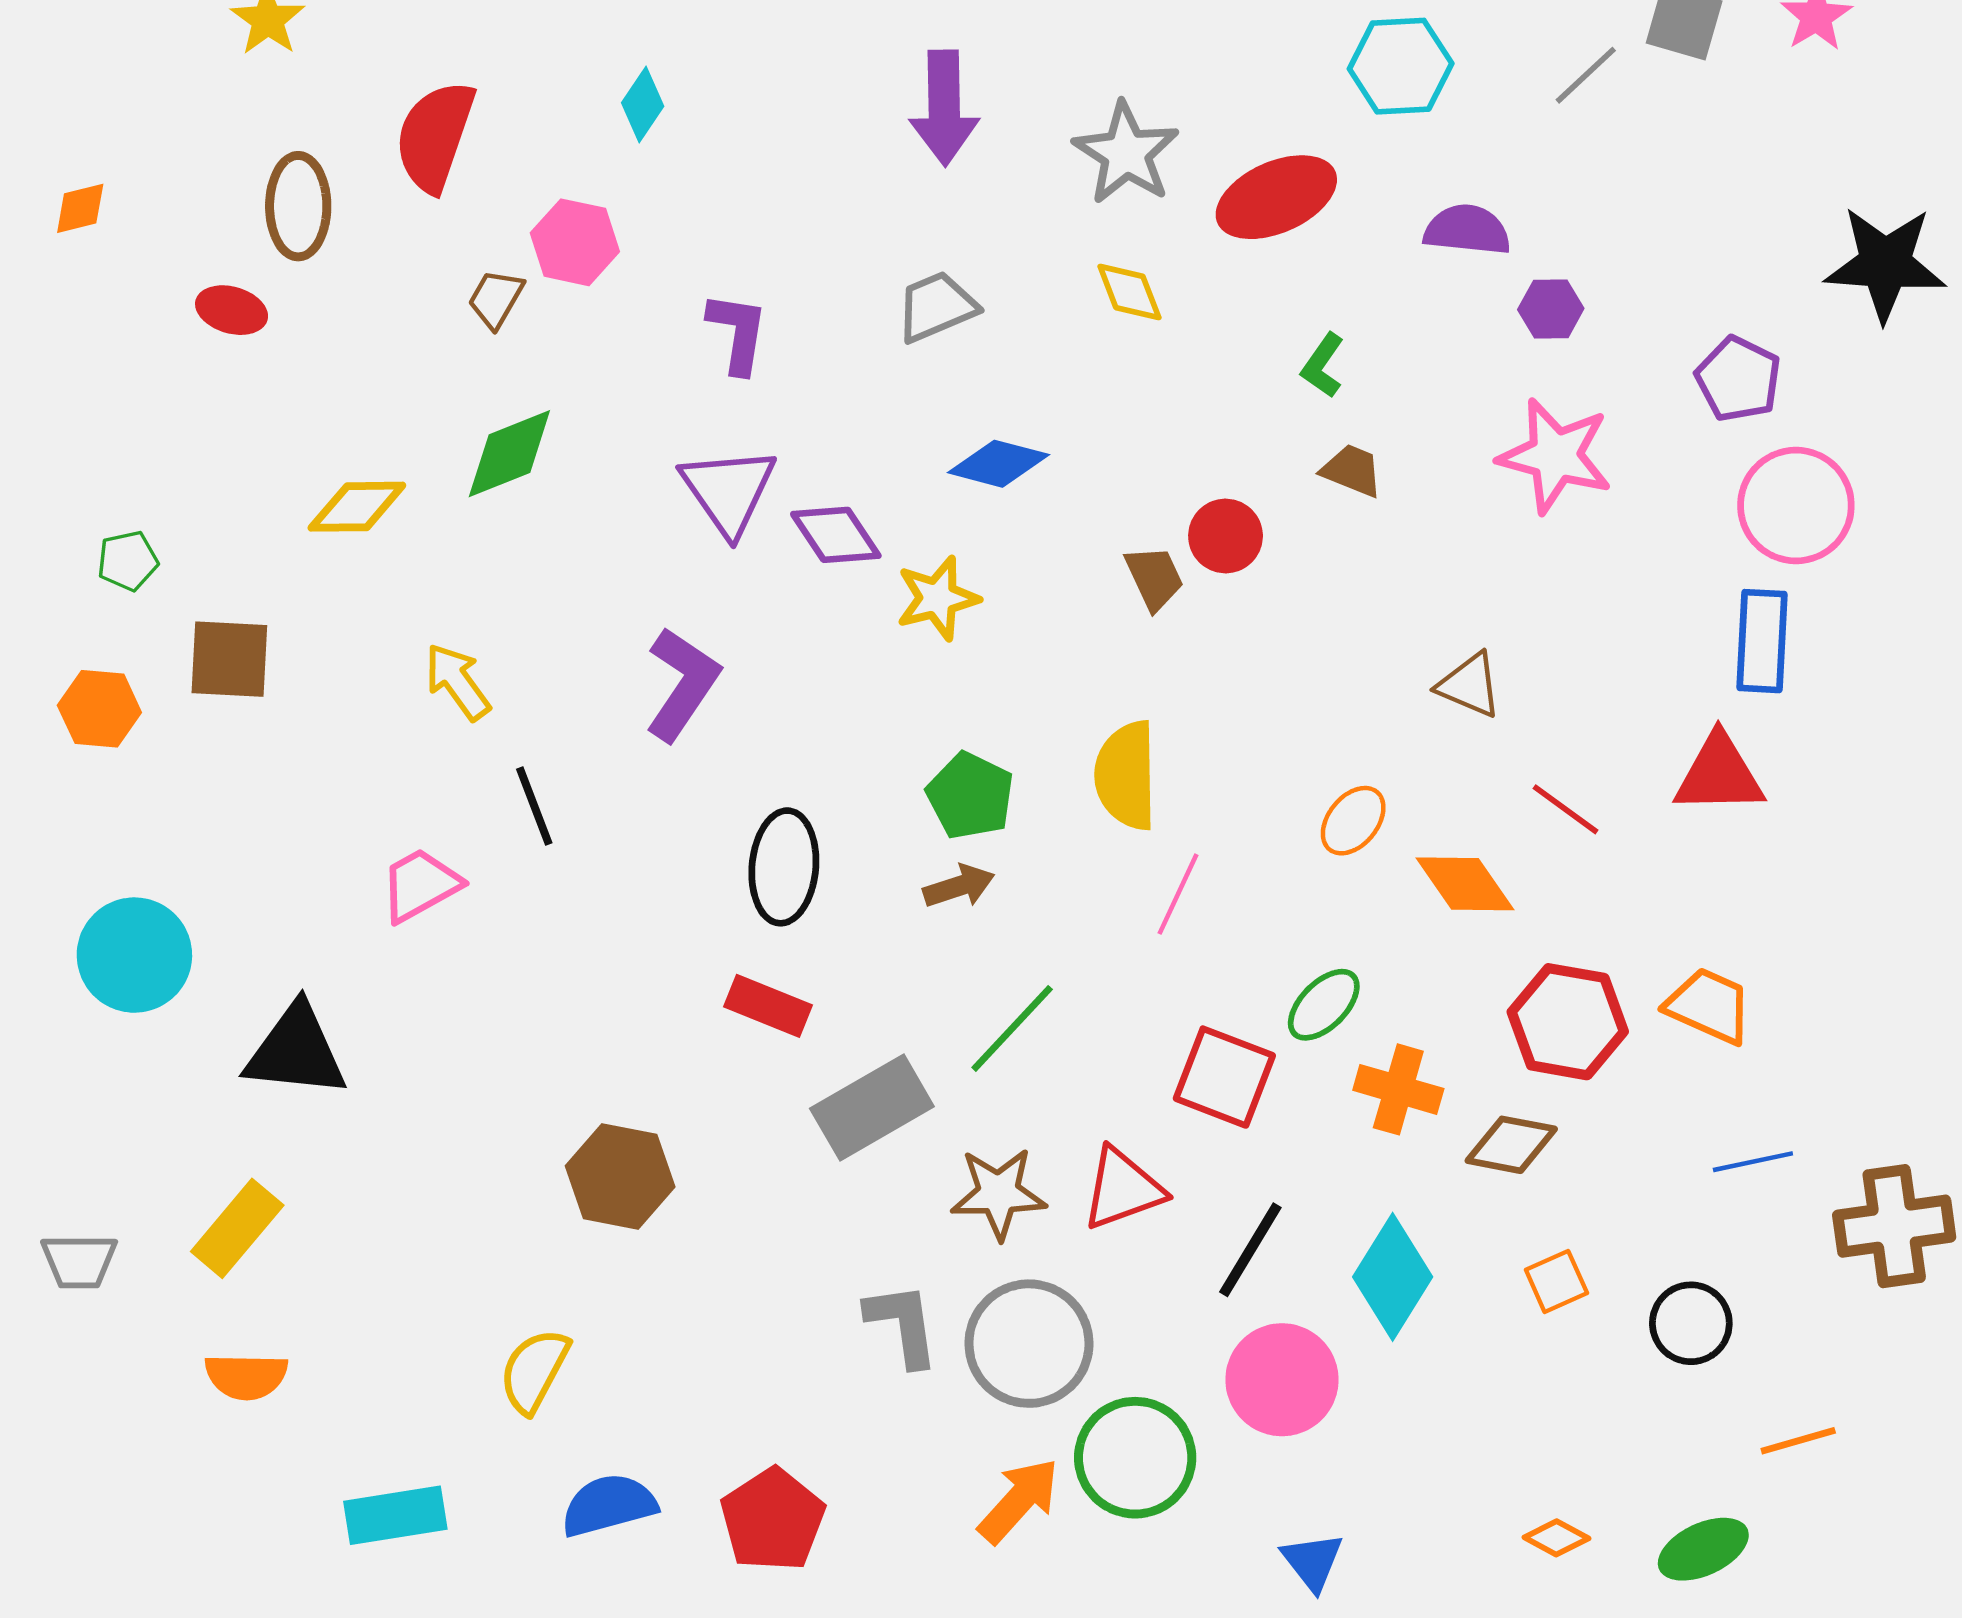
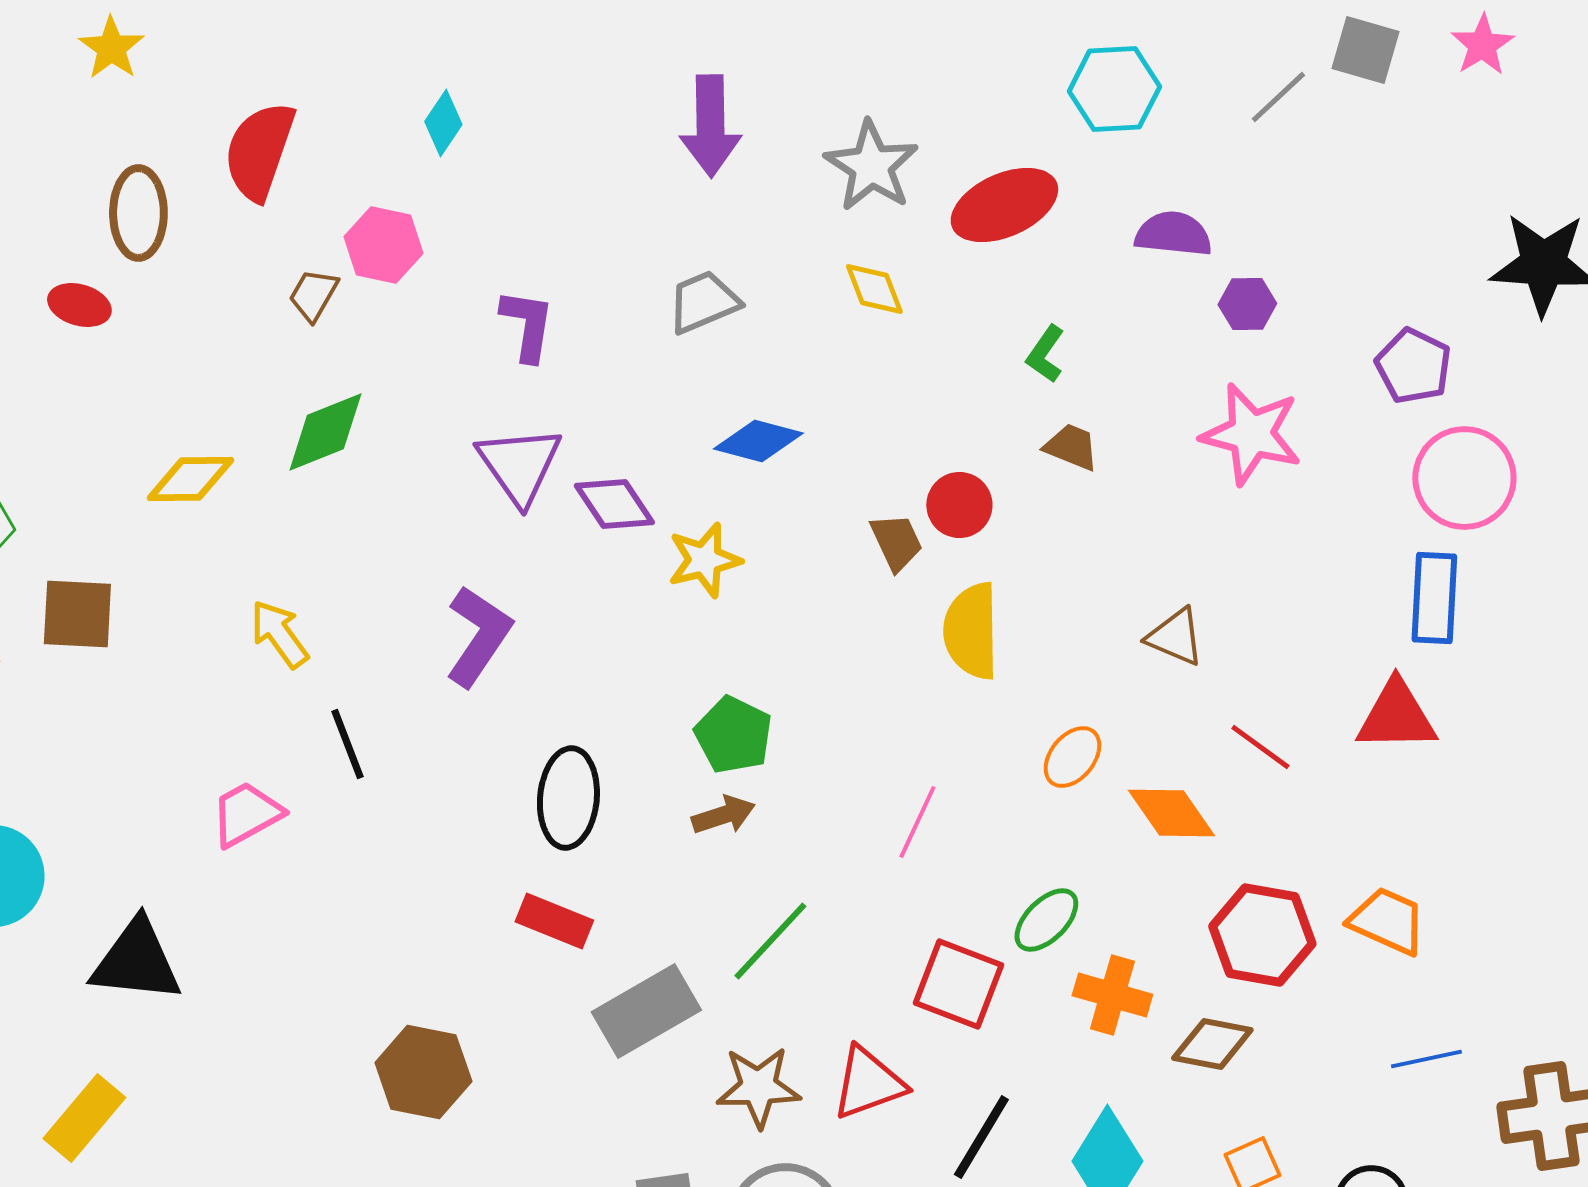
yellow semicircle: (1126, 775) -> (971, 631), moved

